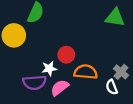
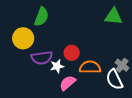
purple semicircle: (34, 82) -> (42, 58), moved
white semicircle: (112, 87) -> (114, 79), size x1.5

